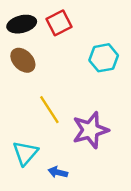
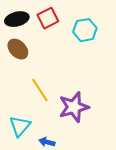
cyan hexagon: (104, 58) -> (85, 30), moved

